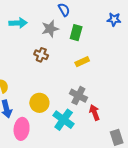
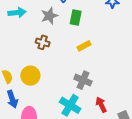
yellow circle: (39, 103) -> (30, 76), moved
red arrow: (94, 113) -> (101, 105), moved

